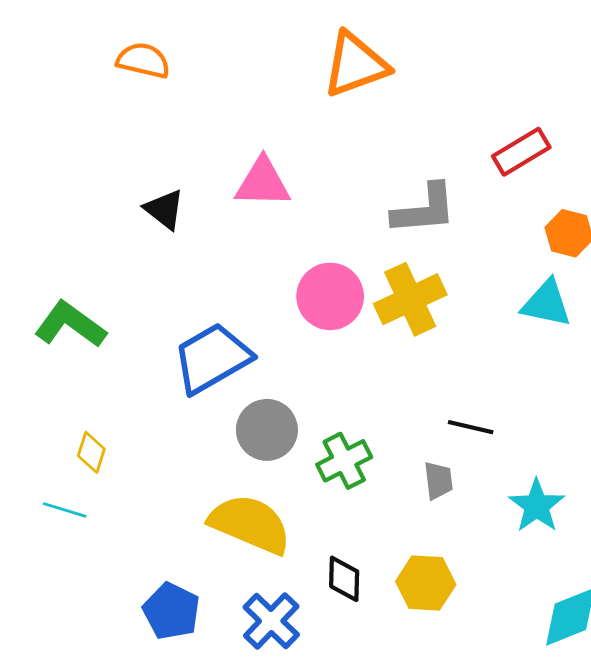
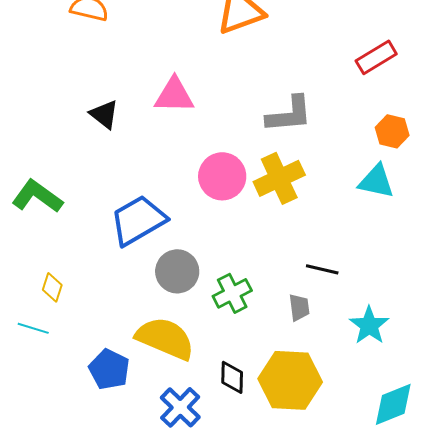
red rectangle: (521, 152) -> (376, 57), moved
yellow hexagon: (426, 583) -> (290, 380), size x1.5
blue pentagon: (171, 611) -> (109, 369), moved

